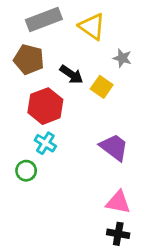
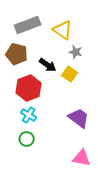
gray star: (122, 58) -> (76, 52), moved
green circle: (26, 171) -> (27, 139), moved

